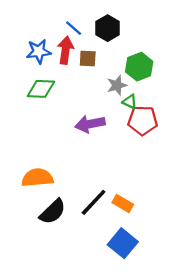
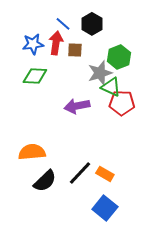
gray star: (117, 85) -> (100, 73), size x1.4
green triangle: (130, 102) -> (111, 87), size x1.5

